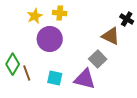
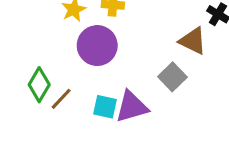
brown line: (27, 73) -> (61, 99), turned 63
purple triangle: (85, 79) -> (132, 107), moved, turned -30

